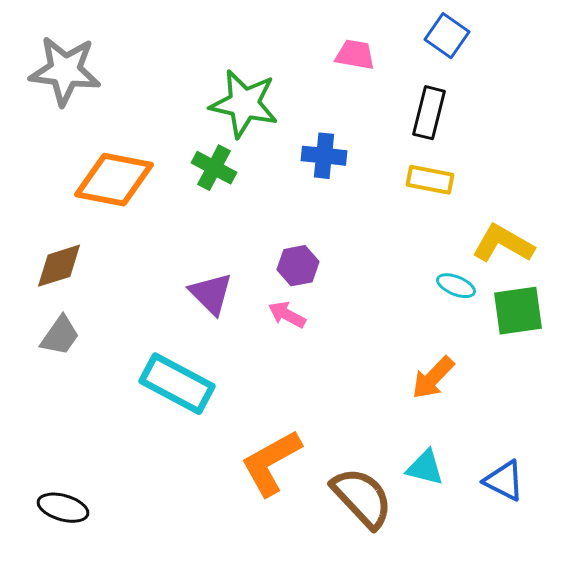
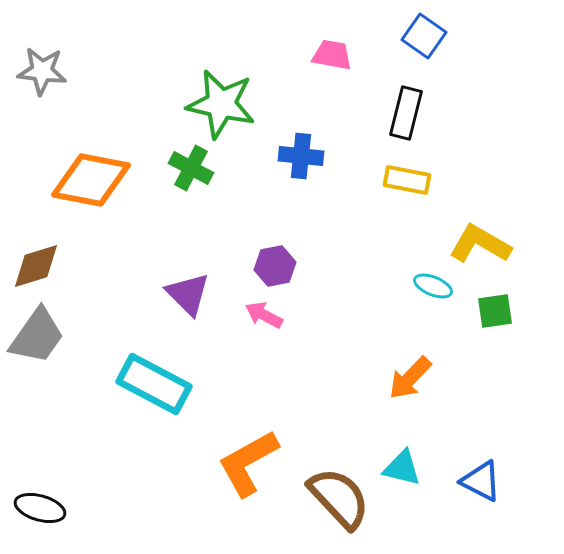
gray star: (65, 71) -> (42, 71), size x0.7
green square: (518, 311) -> (495, 311), size x0.7
gray trapezoid: (60, 336) -> (37, 336), size x1.4

